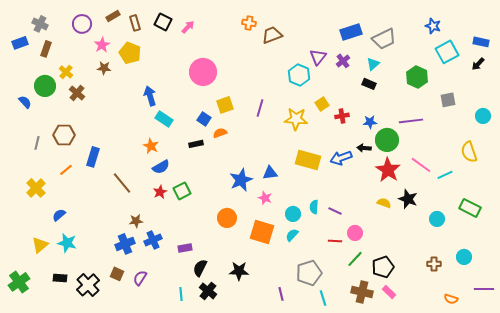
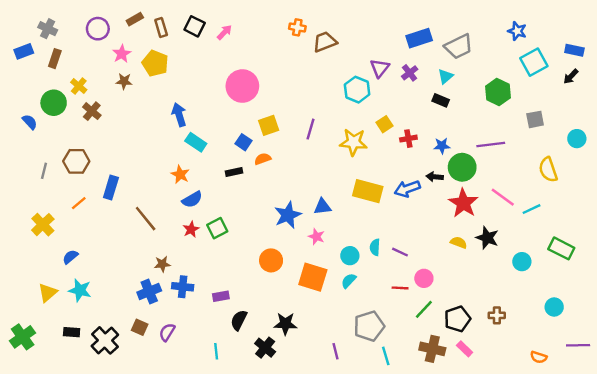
yellow semicircle: (469, 152) -> (548, 170), moved
blue cross: (153, 240) -> (183, 287), turned 30
brown cross: (434, 264) -> (497, 315), moved
black cross: (208, 291) -> (265, 348), moved

